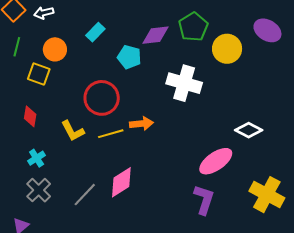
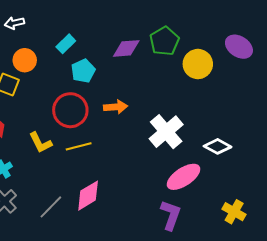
cyan pentagon: (129, 57) -> (83, 71), moved, turned 30
white cross: (184, 83) -> (166, 132), moved, turned 32
orange arrow: (141, 124) -> (116, 107), moved
yellow cross: (267, 195) -> (234, 212), size x0.7

